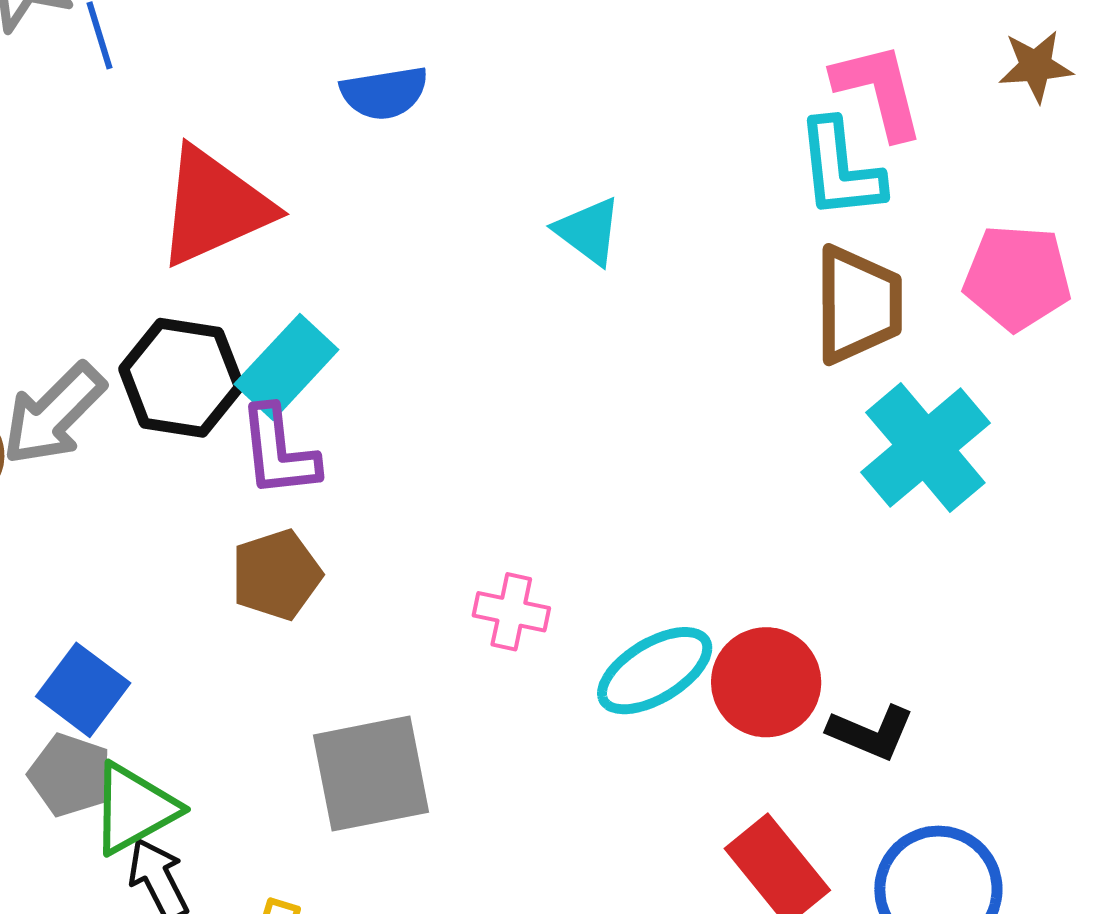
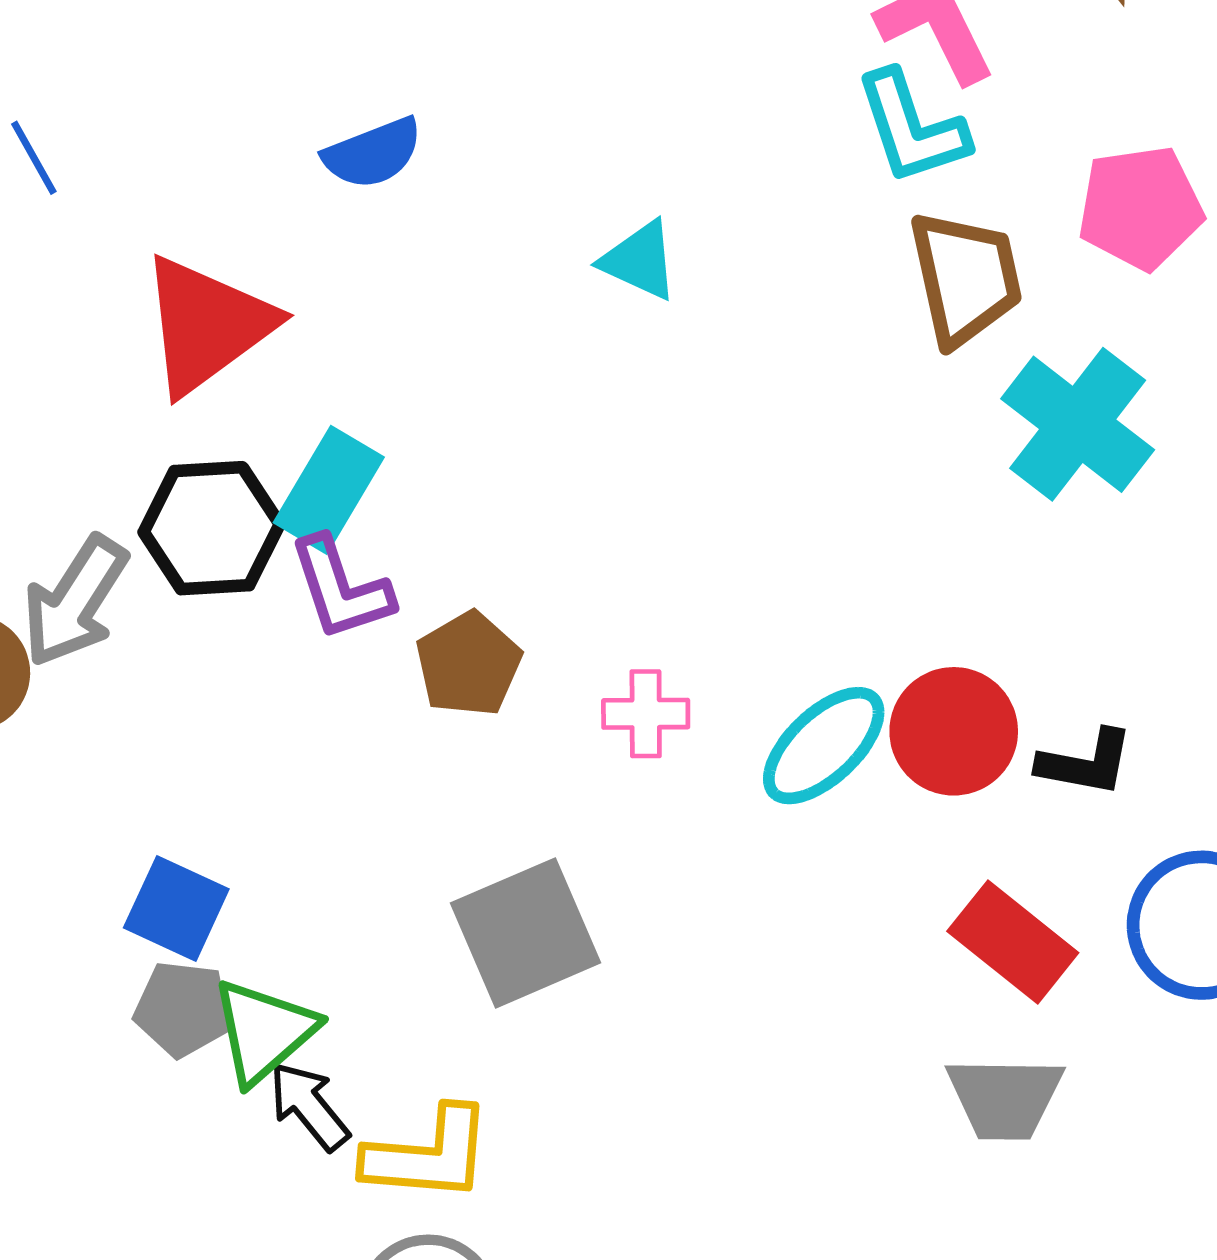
brown pentagon: (276, 575) -> (469, 664), moved

